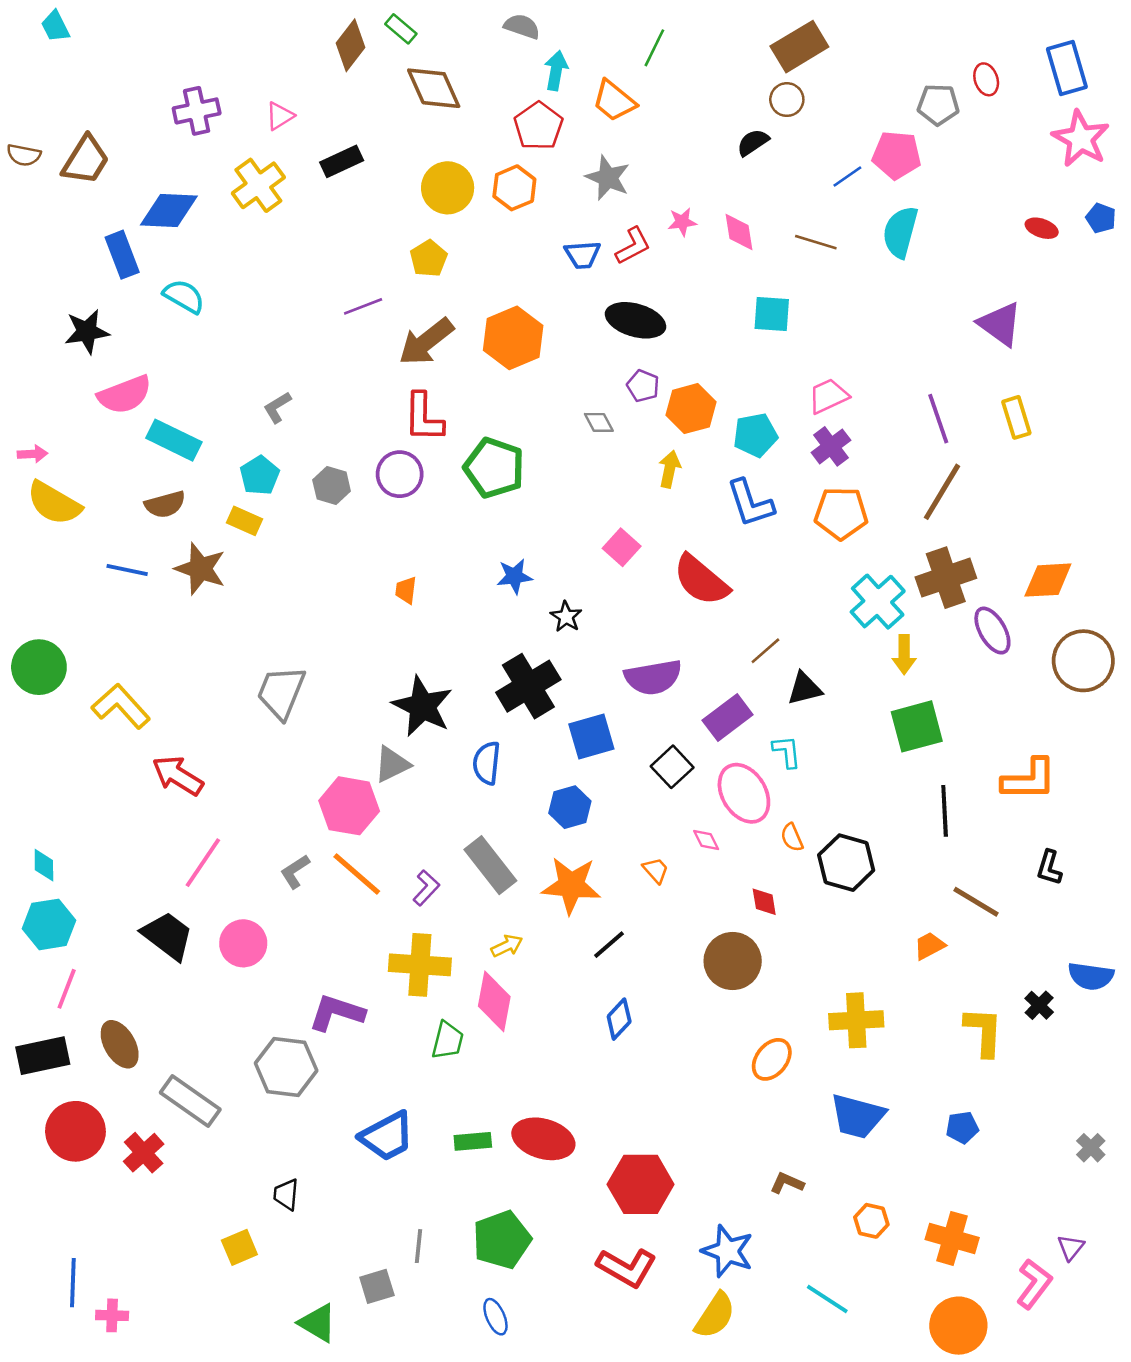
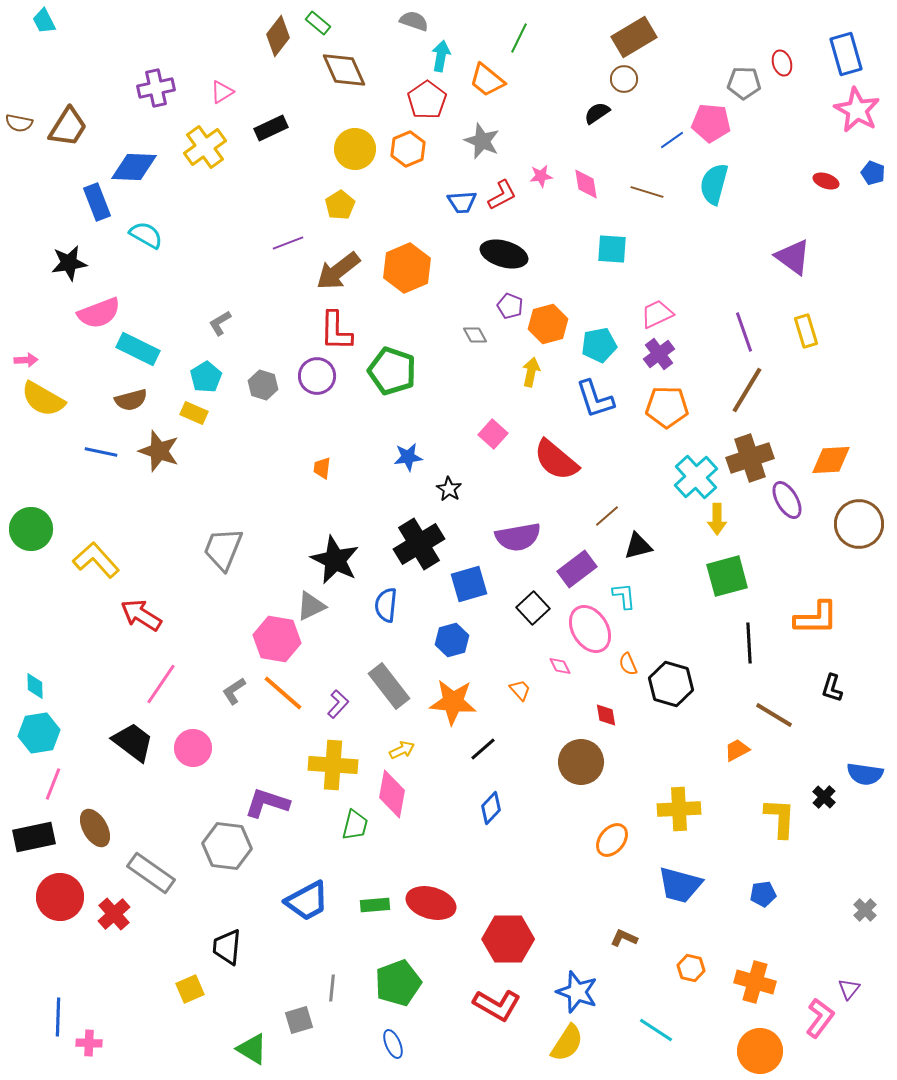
black trapezoid: (286, 1194) -> (227, 947), size x1.4

